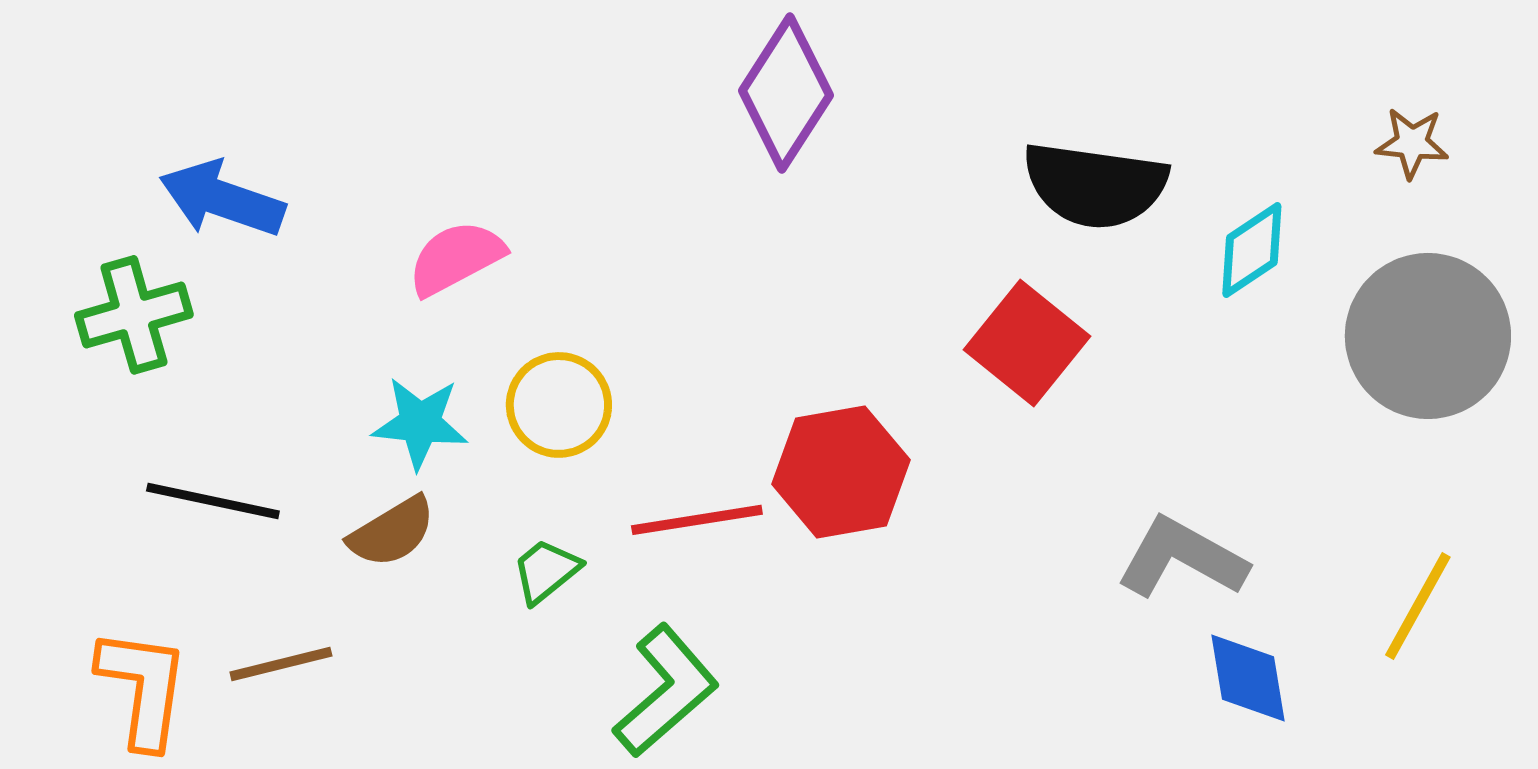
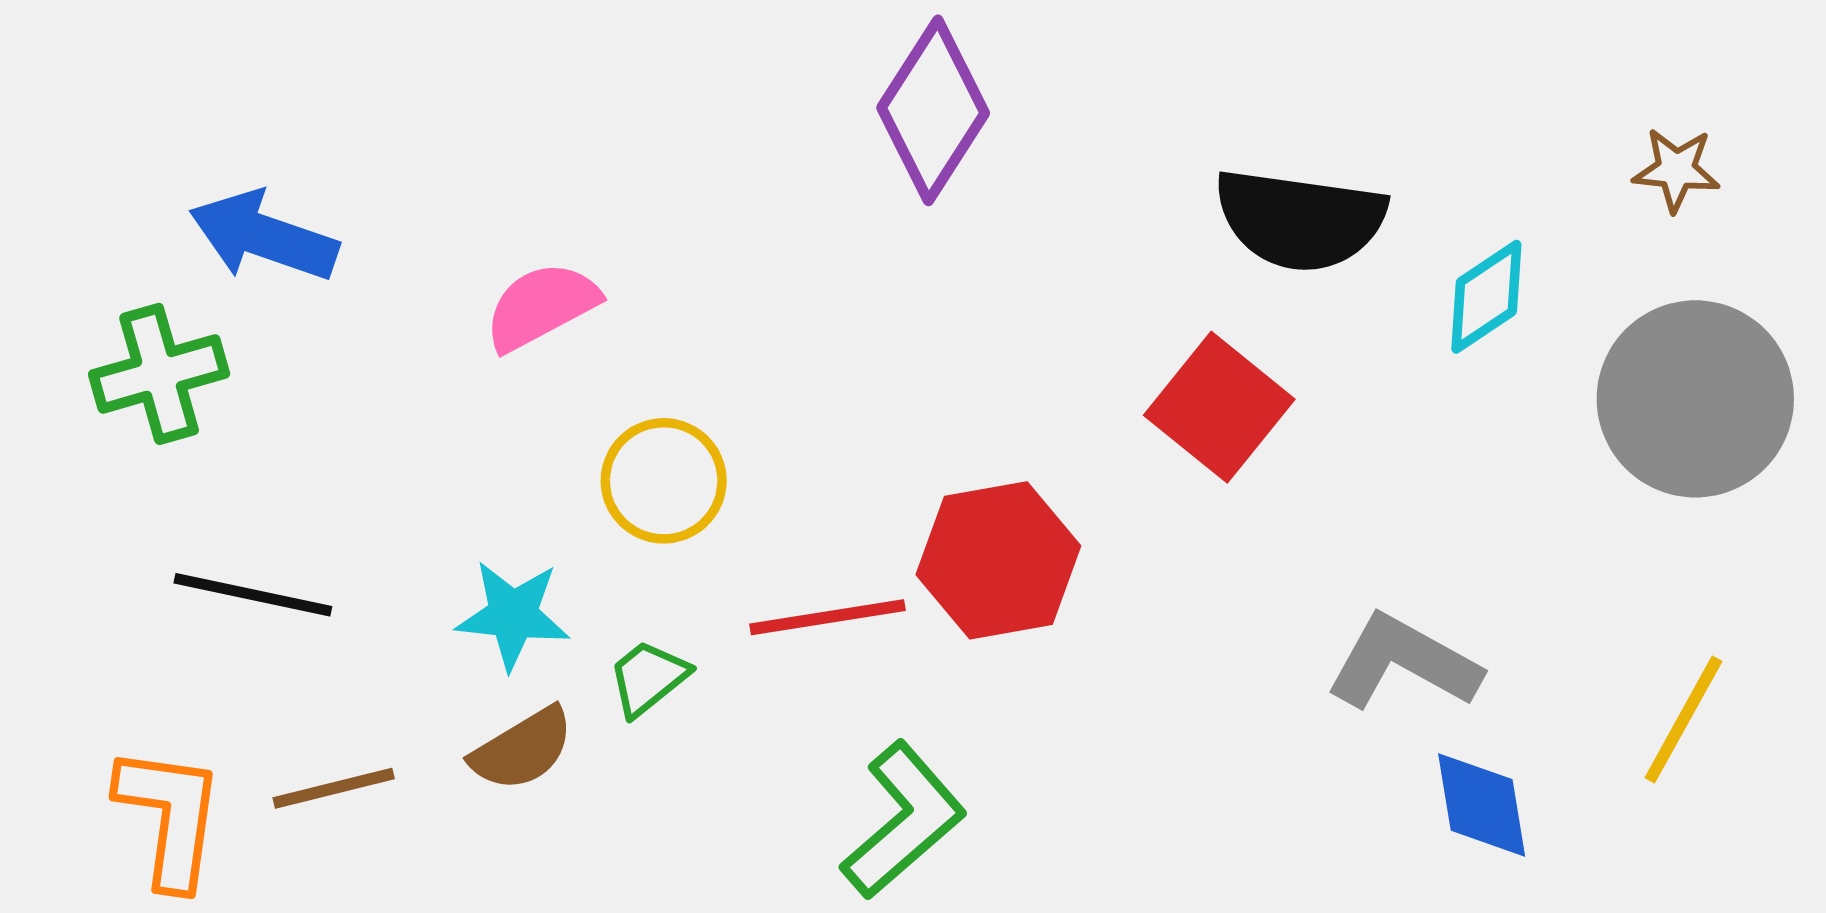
cyan star: (420, 423) -> (513, 615), moved
brown semicircle: (392, 532) -> (522, 749), moved
green L-shape: (666, 691) -> (903, 820), moved

